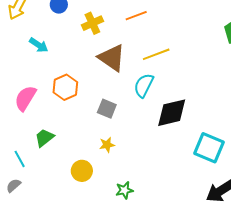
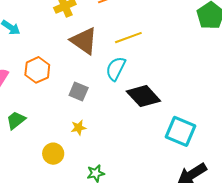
black diamond: (172, 113) -> (143, 96), turned 60

